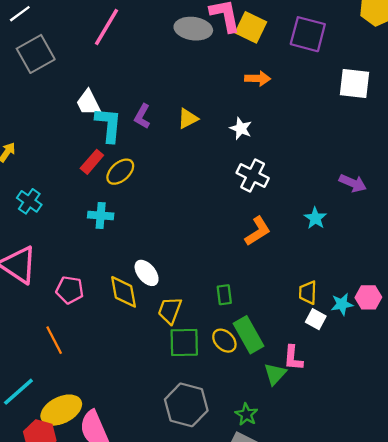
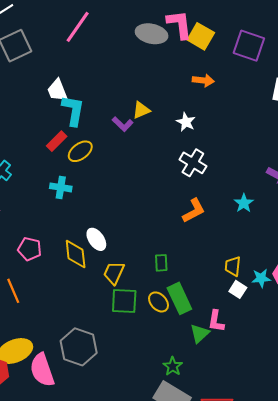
purple L-shape: (142, 116) -> (123, 124), moved, turned -80
gray hexagon: (186, 405) -> (79, 347), moved

